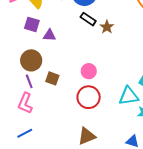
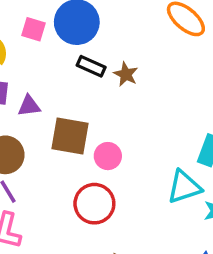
brown square: (52, 78) -> (70, 136), moved, size x1.6
red circle: (89, 97) -> (94, 204), moved

